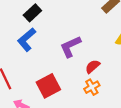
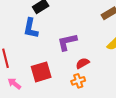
blue L-shape: (27, 40) -> (31, 28), turned -50

